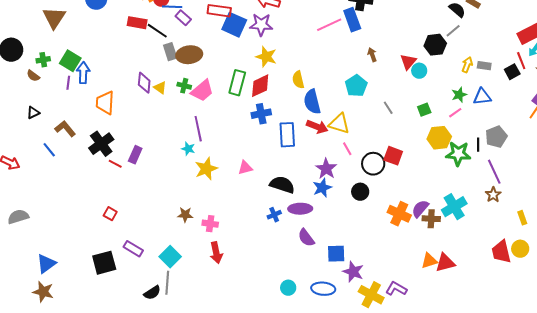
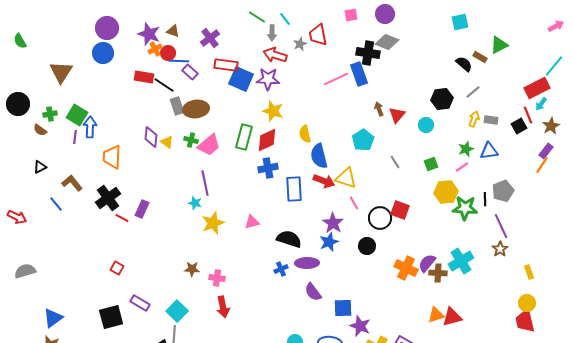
gray line: (453, 31) -> (473, 92), moved
red triangle: (408, 62) -> (397, 115), moved
red trapezoid: (501, 252) -> (525, 321), moved

